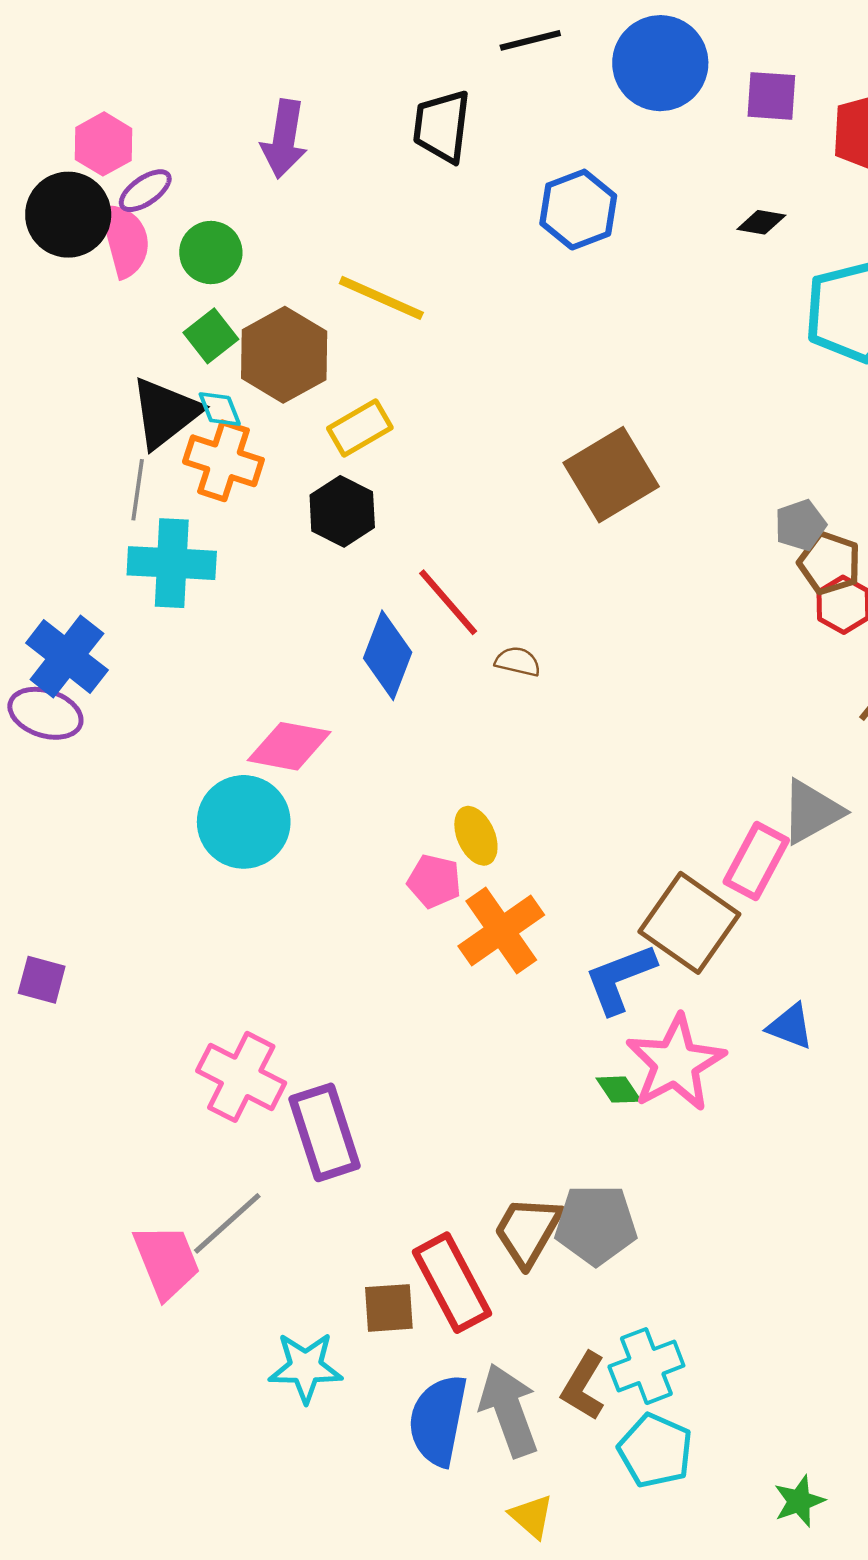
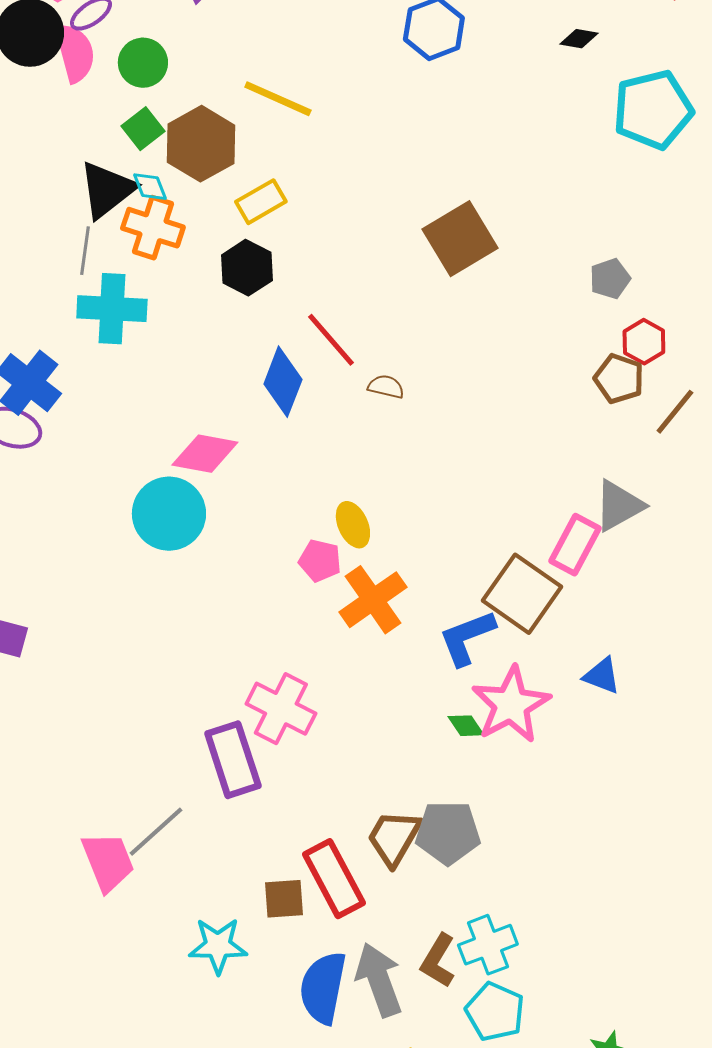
brown pentagon: (829, 563) -> (619, 379), moved
pink cross: (241, 1077) -> (281, 709), moved

